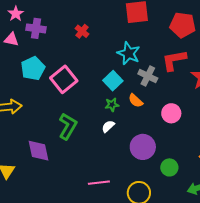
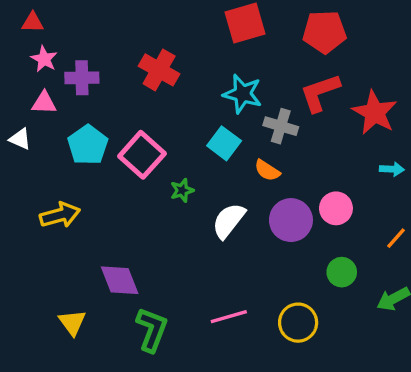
red cross: (82, 31) -> (159, 70), size x1.6
green star: (112, 105) -> (182, 190), moved
pink circle: (171, 113) -> (336, 208), moved
green L-shape: (68, 126) -> (152, 330), moved
white semicircle: (108, 126) -> (229, 221), size x1.6
purple circle: (143, 147) -> (291, 220), moved

